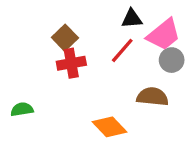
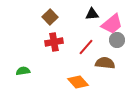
brown square: (65, 38) -> (50, 17), moved
red line: (122, 50) -> (86, 47), moved

